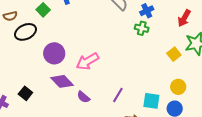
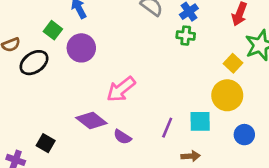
purple circle: (54, 53) -> (81, 48), moved
yellow circle: (178, 87) -> (227, 95), moved, size x1.5
cyan square: (151, 101) -> (200, 121), moved

